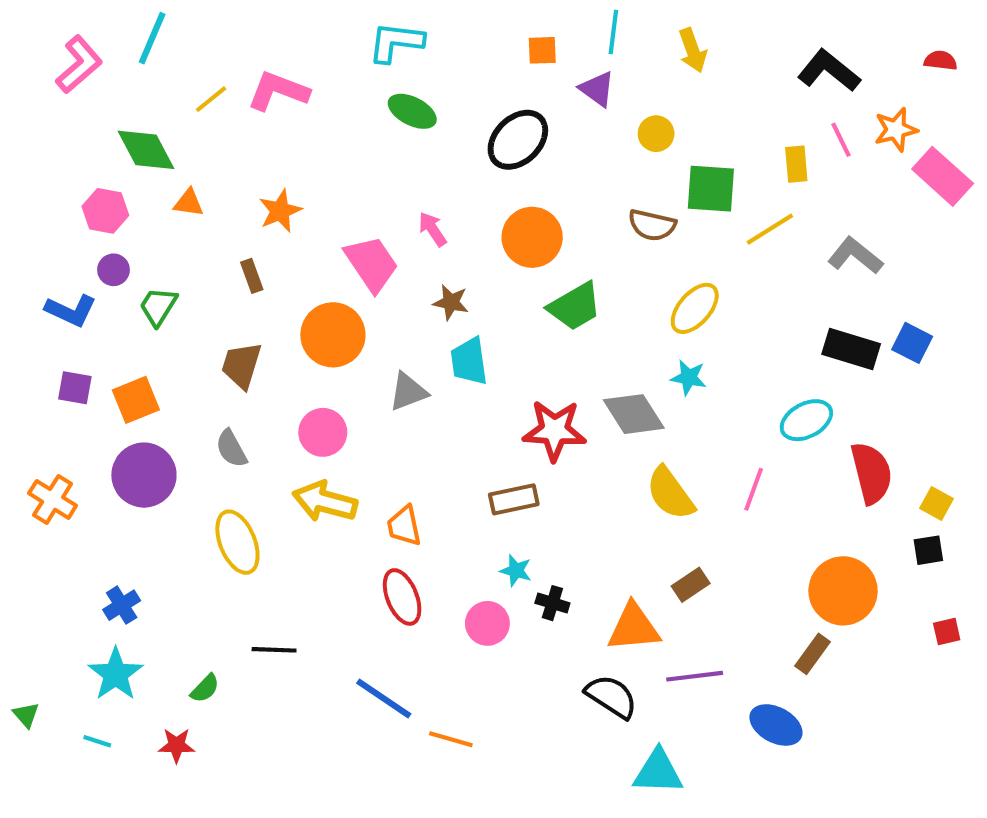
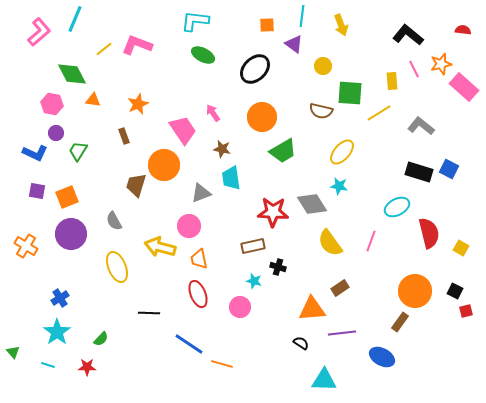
brown trapezoid: (242, 365) -> (136, 185), moved
pink circle: (323, 432) -> (189, 226), moved
black square: (928, 550) -> (455, 291), moved, turned 35
black cross: (552, 603) -> (278, 267), moved
black line: (274, 650) -> (149, 313), moved
black semicircle: (611, 697) -> (301, 343), size x0.6

